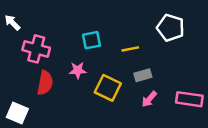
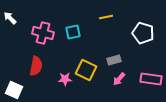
white pentagon: (171, 28) -> (143, 33), moved
pink cross: (36, 49) -> (43, 33), moved
yellow line: (130, 49) -> (106, 17), moved
pink star: (78, 70) -> (65, 79), moved

